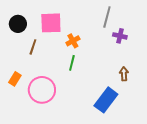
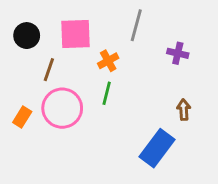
gray line: (107, 17) -> (136, 25), moved
pink circle: (42, 90) -> (62, 108), moved

